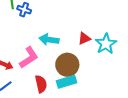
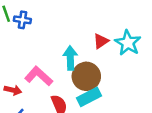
cyan arrow: (49, 40) -> (70, 58), moved, turned 90
pink L-shape: (29, 57) -> (39, 76), turned -95

